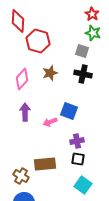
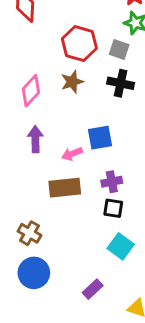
red hexagon: (38, 41) -> (79, 44), moved
blue square: (69, 111) -> (100, 138), turned -30
brown rectangle: (45, 164) -> (65, 188), moved

